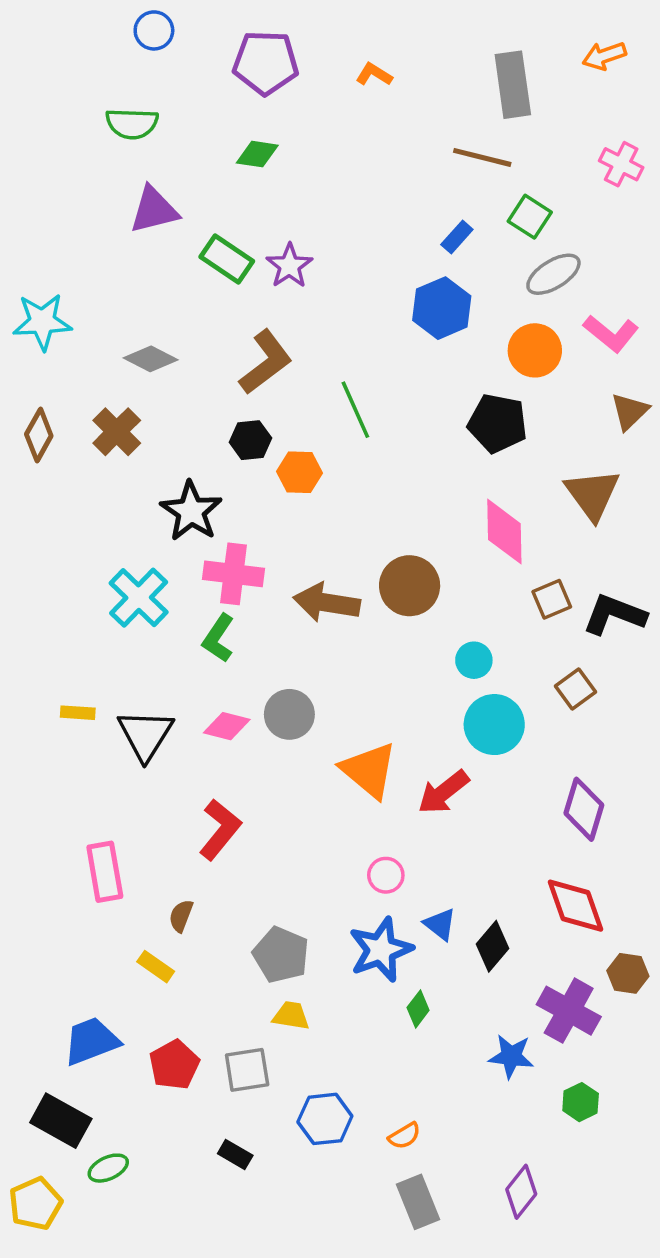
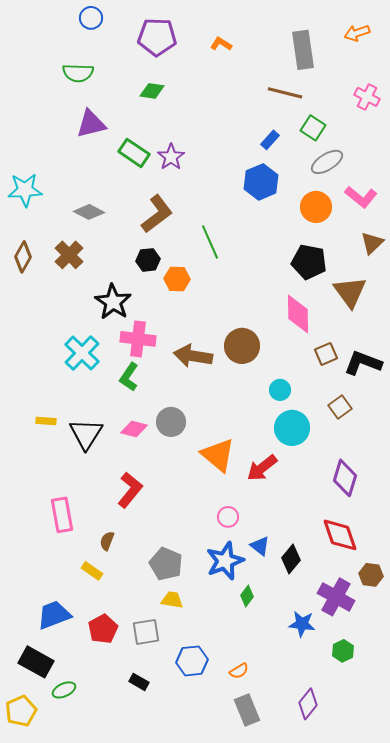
black pentagon: (498, 423) -> (309, 262), moved

